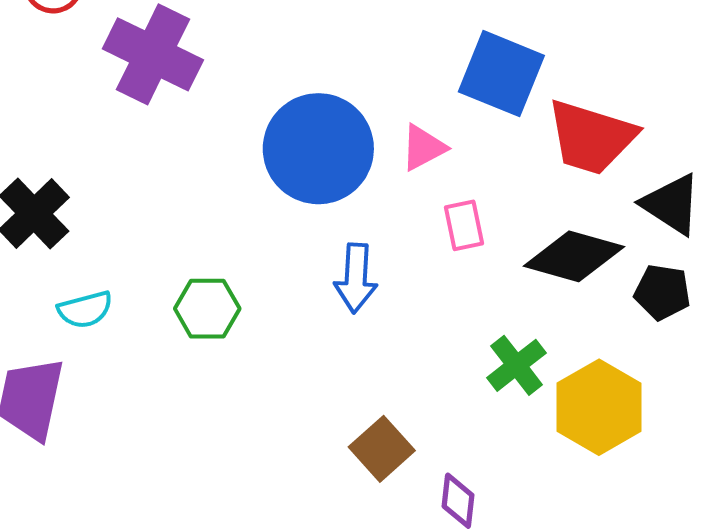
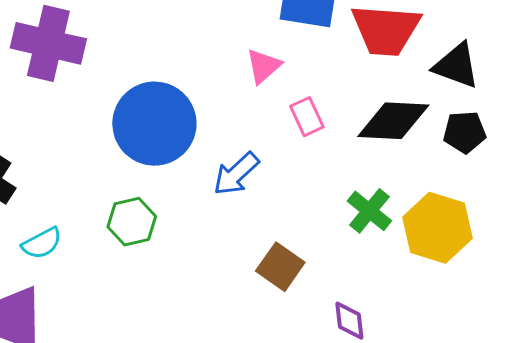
blue circle: (318, 149) -> (154, 124), moved
blue arrow: (356, 278) -> (236, 174), turned 57
brown square: (382, 449) -> (280, 267), moved

